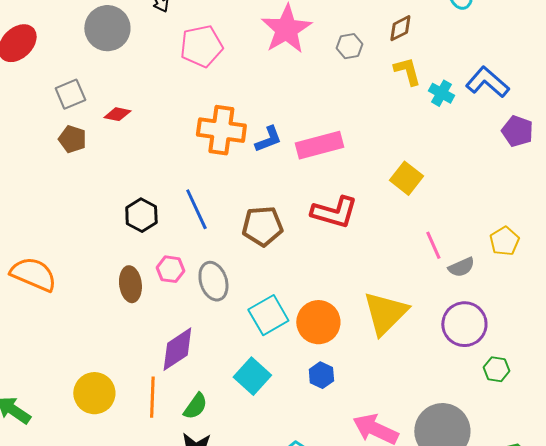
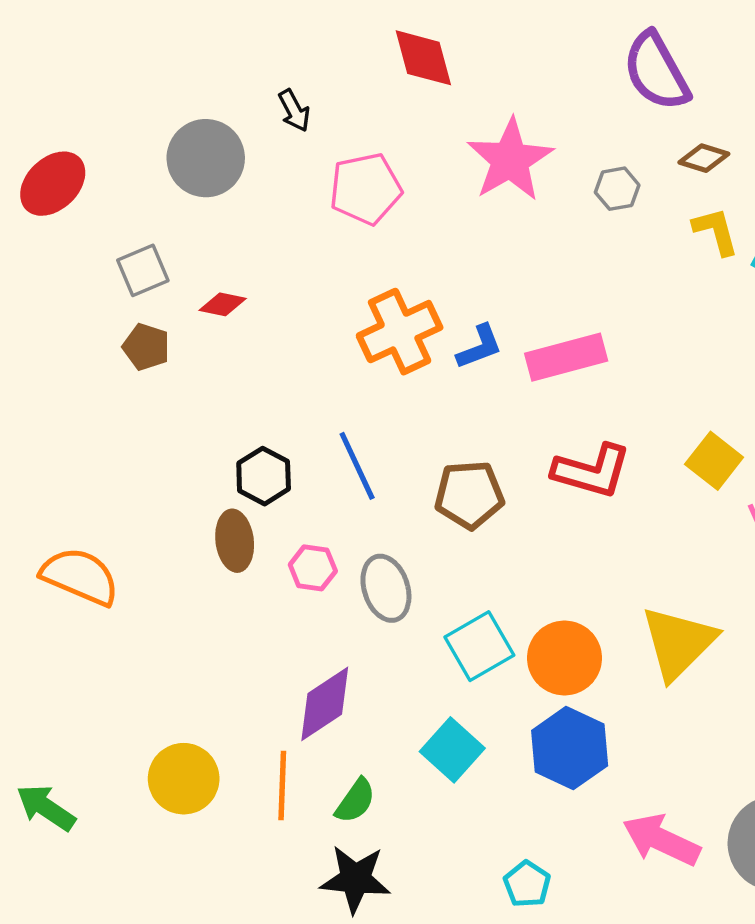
brown diamond: (400, 28) -> (704, 158), turned 44
orange cross: (221, 130) -> (400, 332), turned -33
yellow square: (406, 178) -> (714, 461), moved
brown ellipse: (130, 284) -> (235, 541), moved
blue hexagon: (321, 375) -> (570, 748), size x1.8

